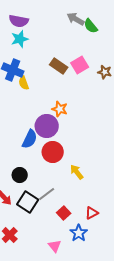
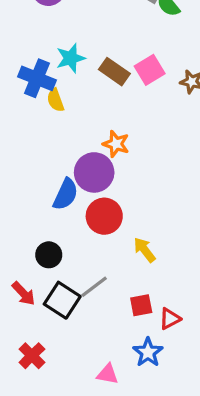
cyan star: (20, 39) -> (71, 58), moved
red square: (64, 213) -> (141, 305), moved, turned 32
pink triangle: (55, 246) -> (108, 374), turned -40

